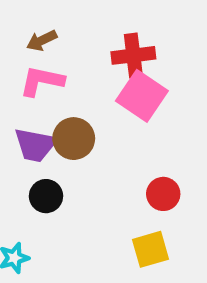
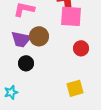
pink square: (142, 96) -> (71, 16), turned -30
red circle: (163, 194) -> (81, 48), moved

